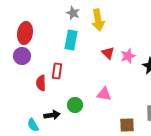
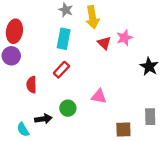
red triangle: (108, 53) -> (104, 43), moved
pink star: (128, 56) -> (125, 38), moved
red rectangle: (57, 71) -> (61, 70), moved, turned 35

